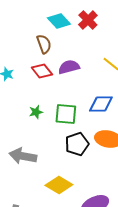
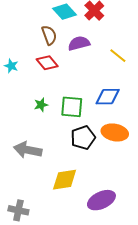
purple semicircle: (69, 67) -> (79, 43), moved
yellow diamond: (59, 185) -> (65, 180), turned -40

